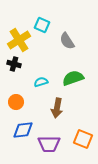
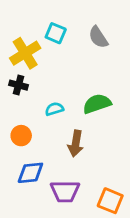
gray semicircle: (67, 41) -> (98, 37), moved
orange square: (83, 139) -> (110, 201), moved

